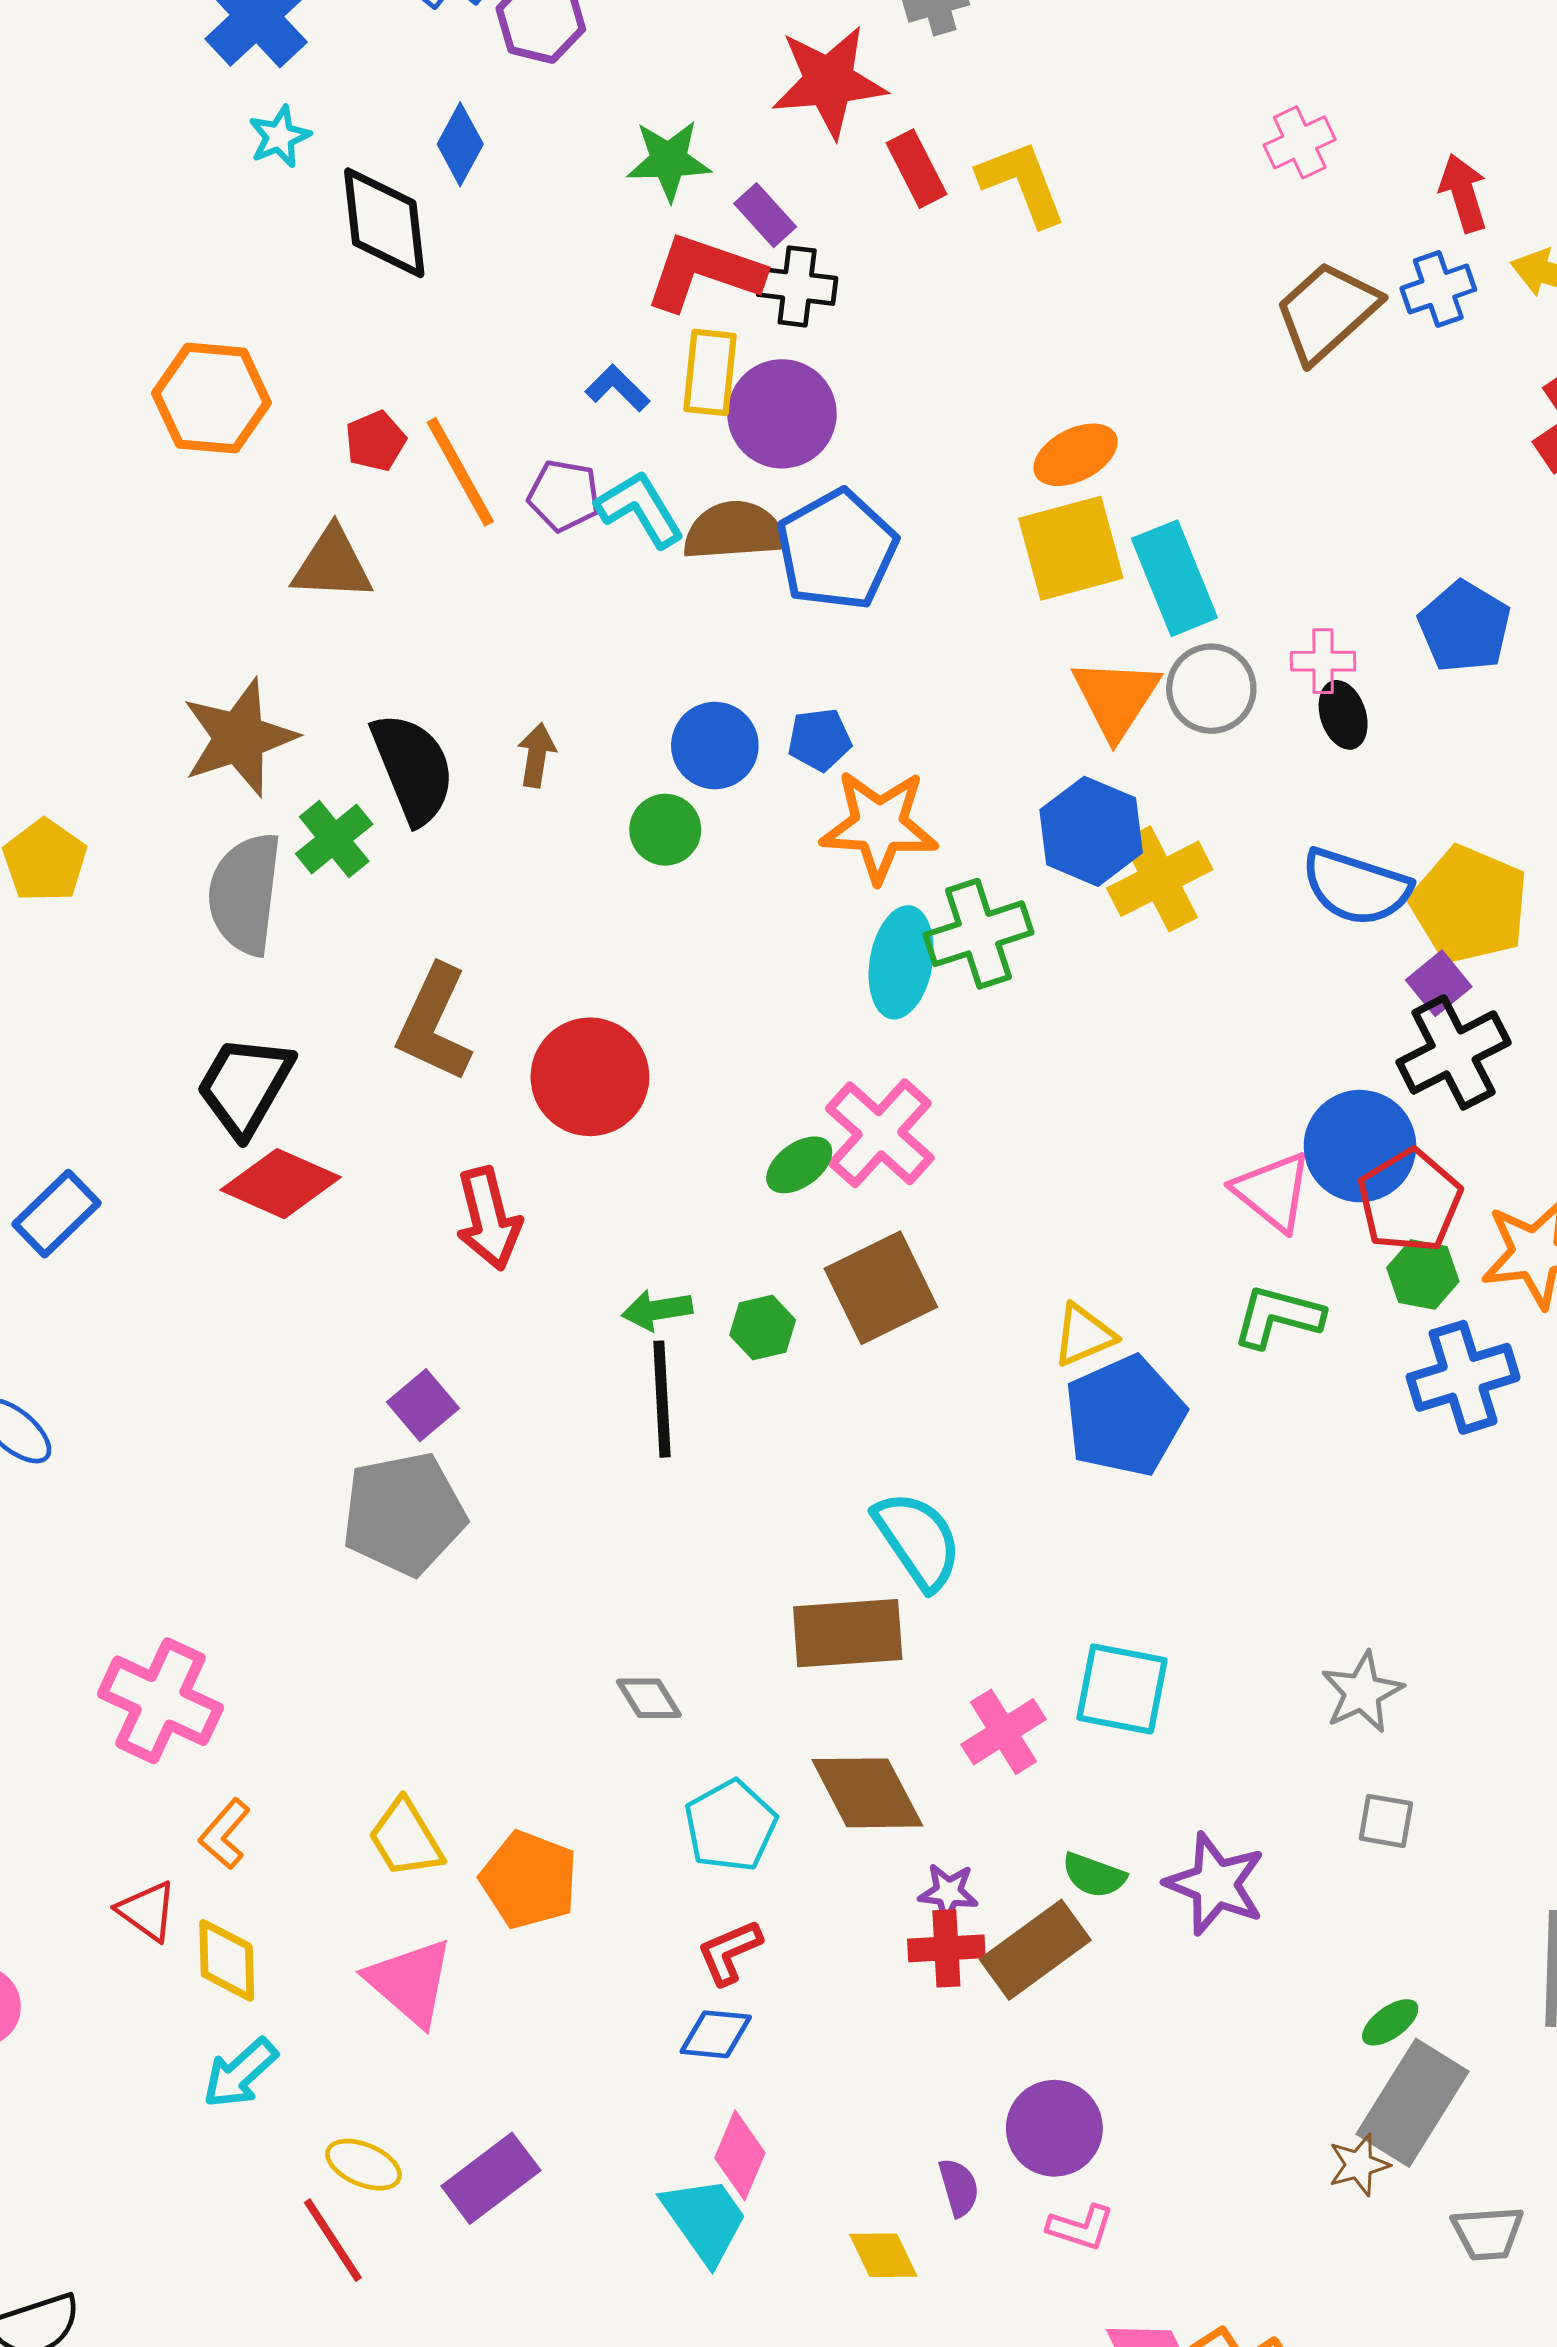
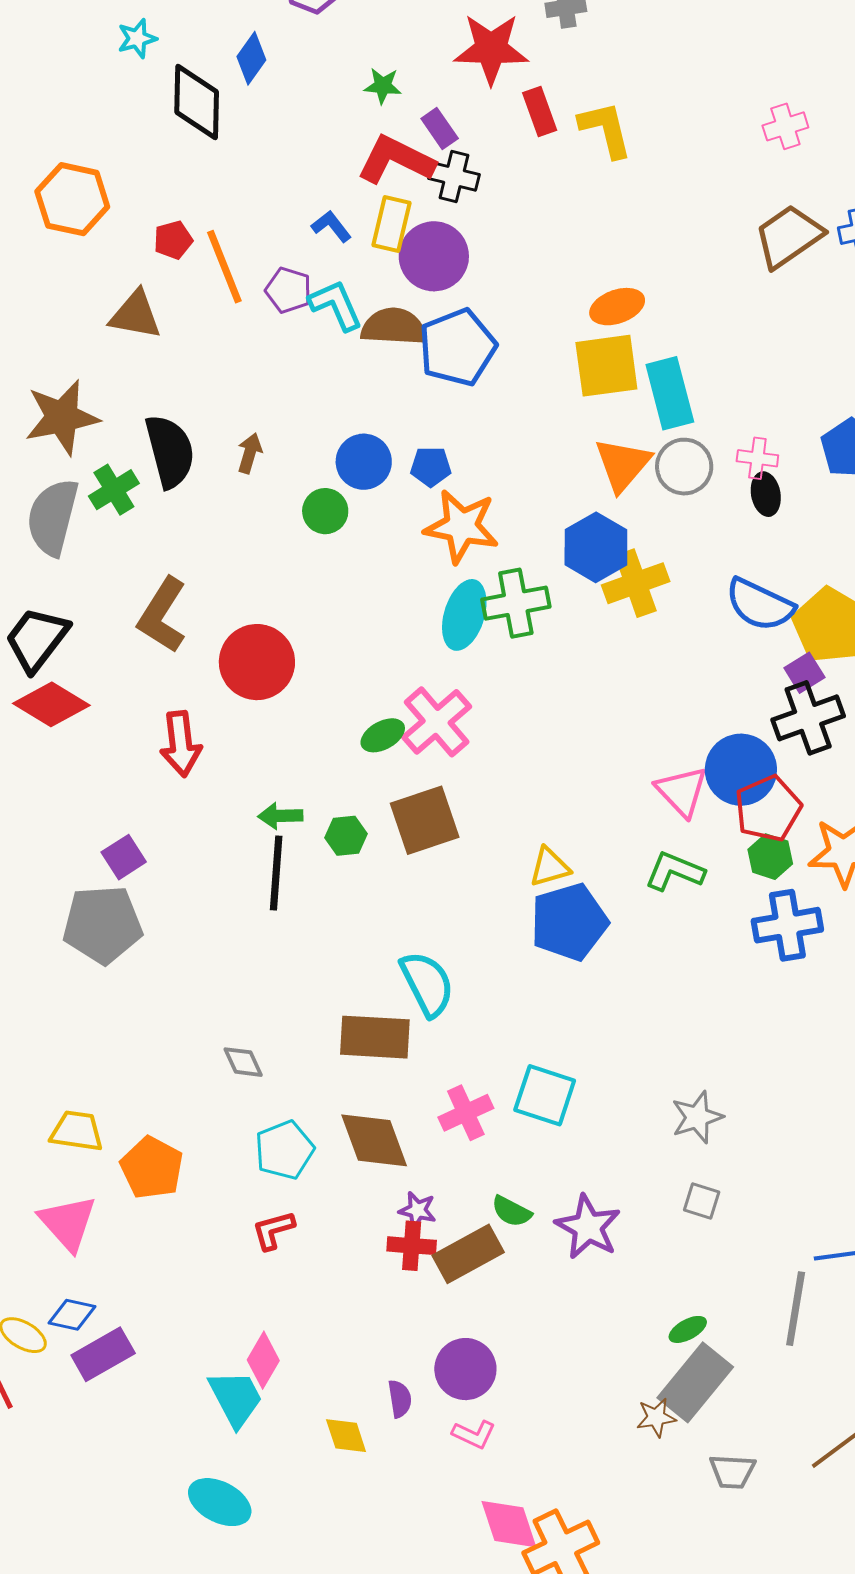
green star: (669, 160) -> (383, 86), size x0.7
yellow trapezoid: (406, 1838) -> (77, 1131), turned 122
blue diamond: (716, 2034) -> (72, 1315), moved

